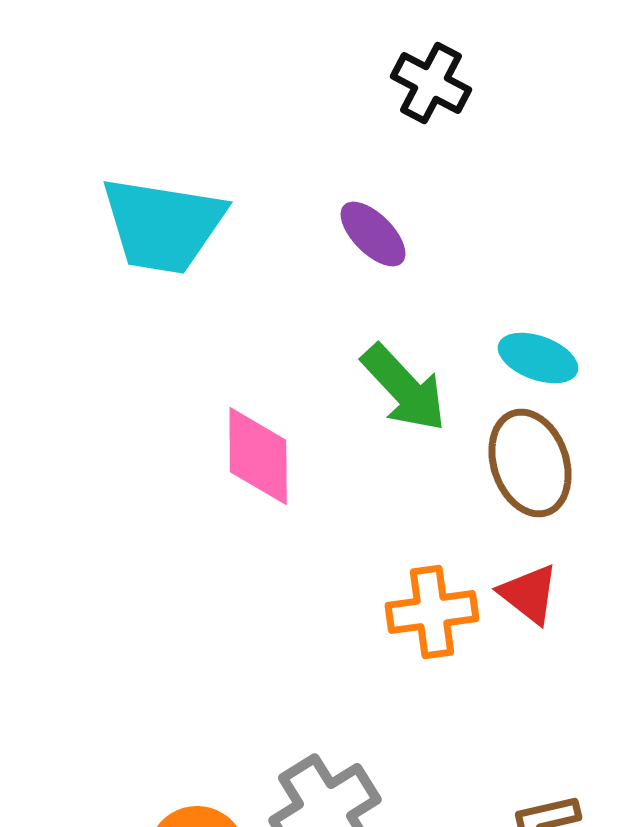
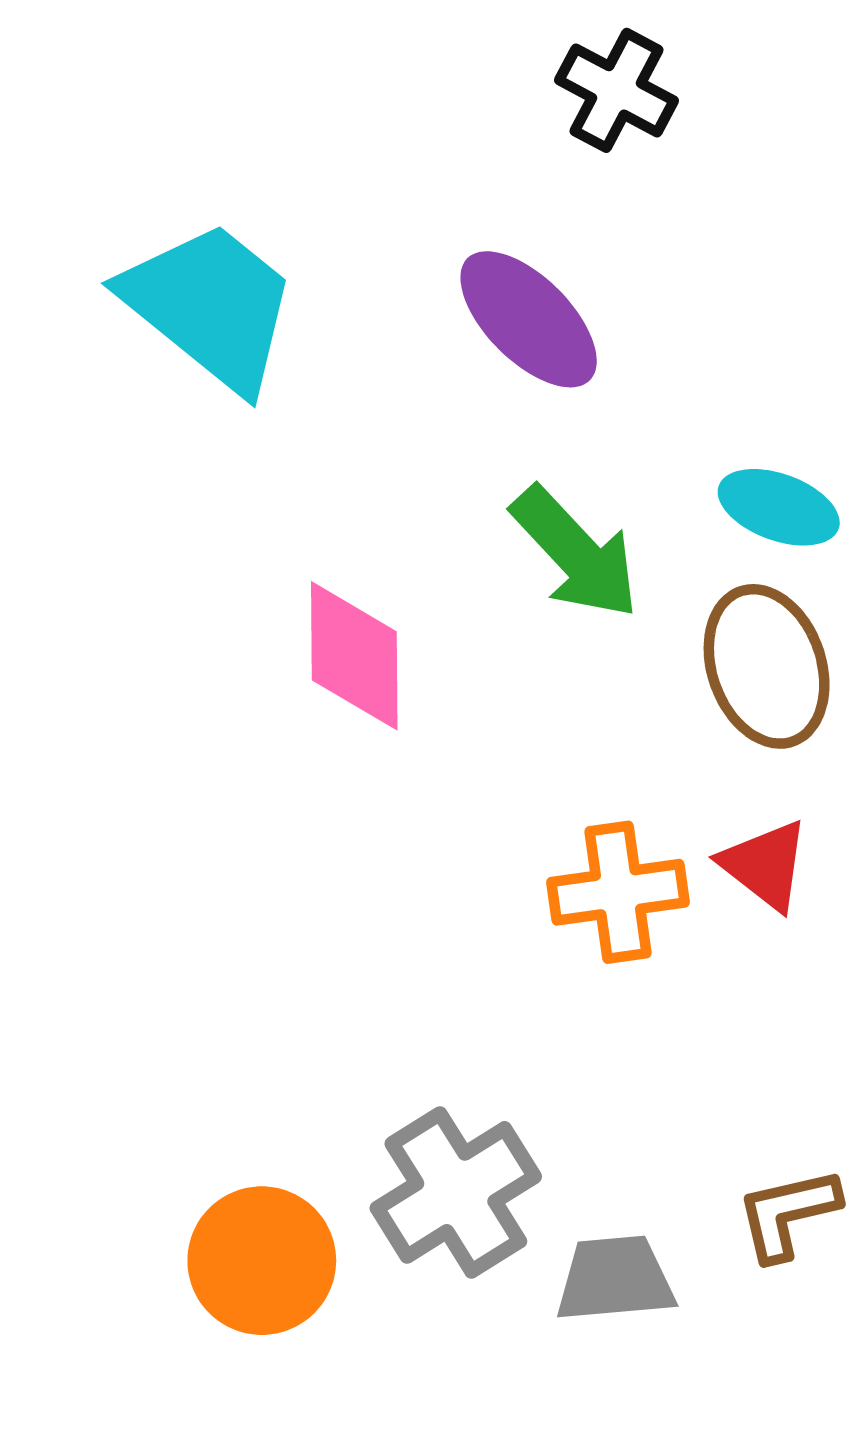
cyan trapezoid: (163, 225) -> (210, 306), turned -150
purple ellipse: (373, 234) -> (529, 319), size x1.4

